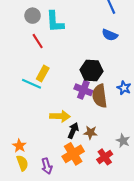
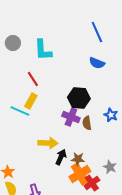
gray circle: (33, 16) -> (13, 43), moved
red line: (38, 41) -> (33, 79), moved
brown semicircle: (100, 96) -> (87, 123), size x0.6
orange cross: (73, 154) -> (80, 174), moved

